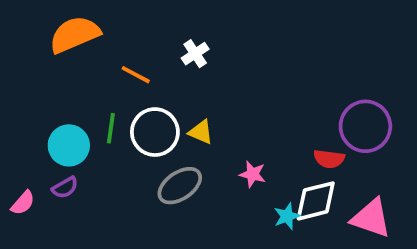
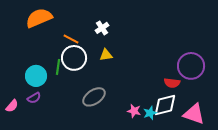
white circle: (155, 132) -> (74, 58), moved
yellow triangle: (201, 132) -> (106, 55), moved, turned -32
pink star: (253, 174) -> (134, 111), moved

